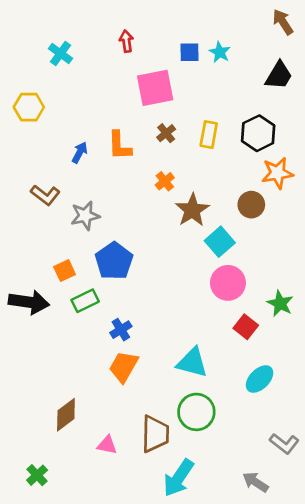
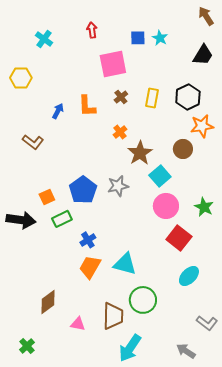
gray star: (85, 216) -> (118, 186), moved
green star: (280, 303) -> (204, 207), moved
red square: (246, 327) -> (179, 238), size x1.4
cyan triangle: (192, 363) -> (125, 264), moved

